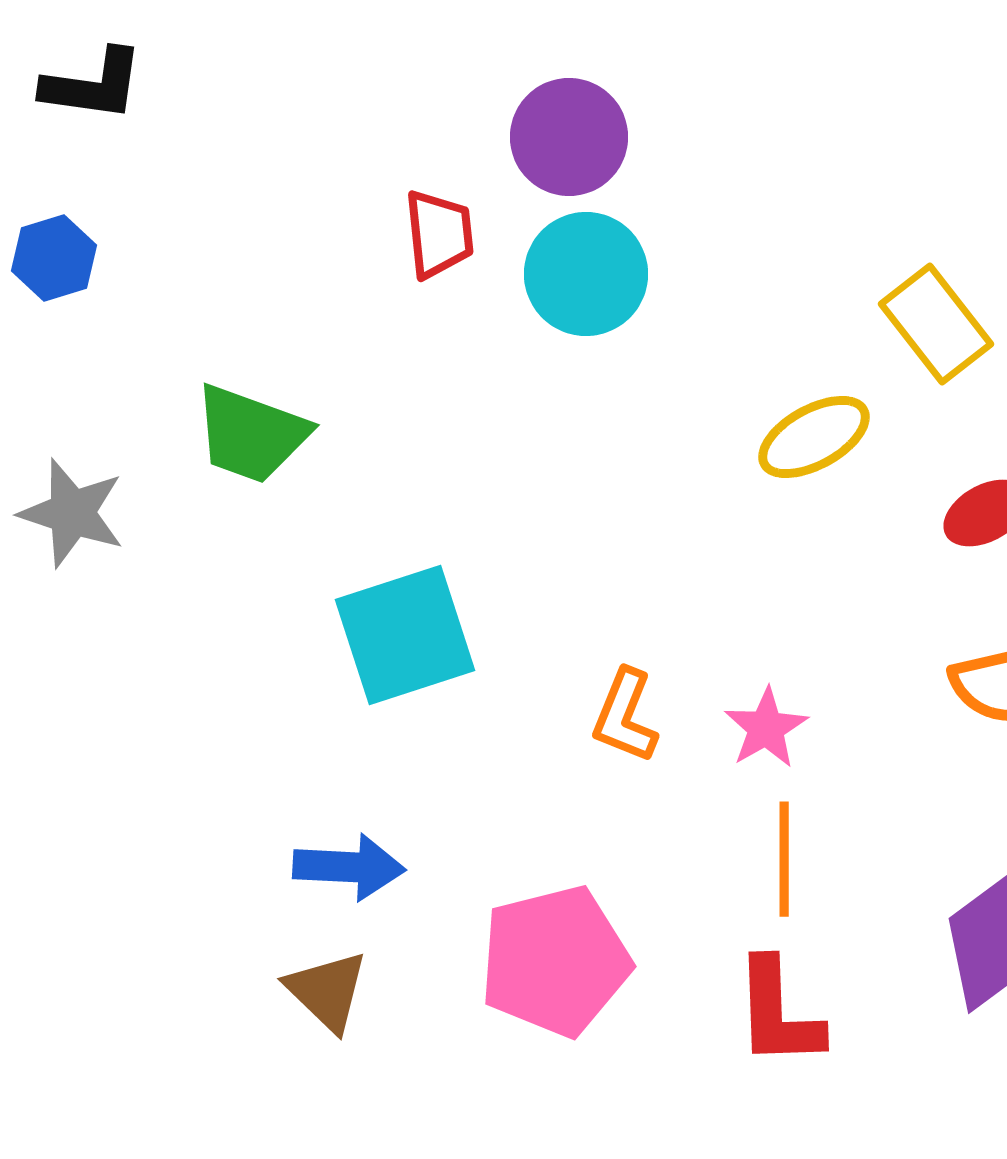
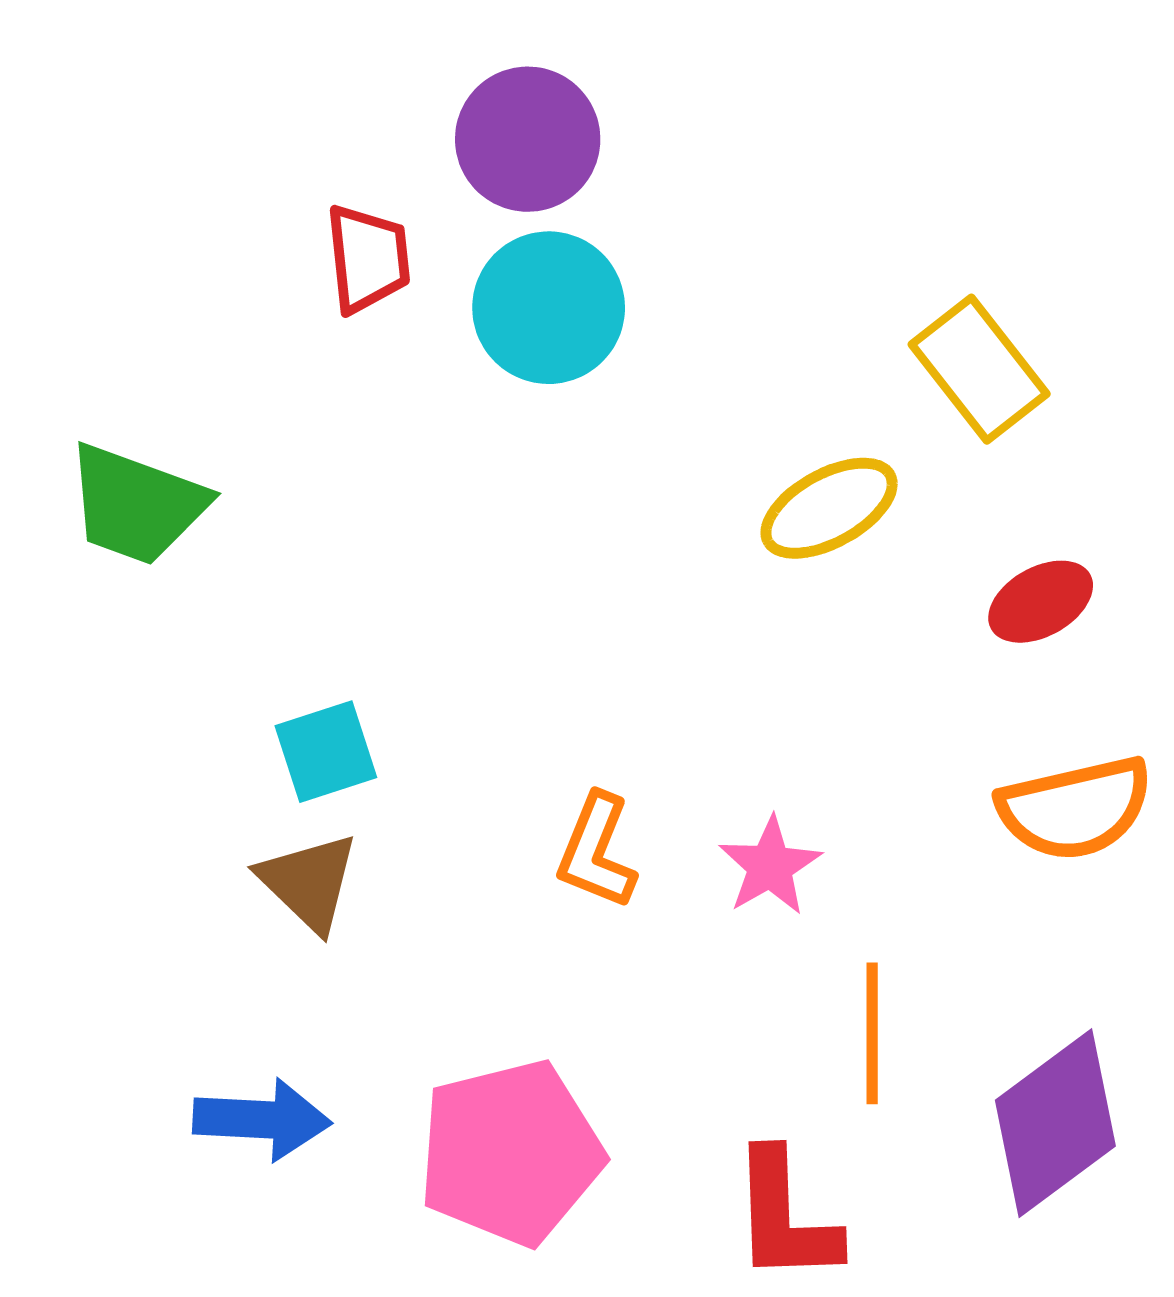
cyan square: (405, 635) -> (326, 752), size x0.6
orange line: (784, 859) -> (872, 1033), moved
blue arrow: (349, 867) -> (262, 1119), moved
brown triangle: (327, 991) -> (309, 882), moved

